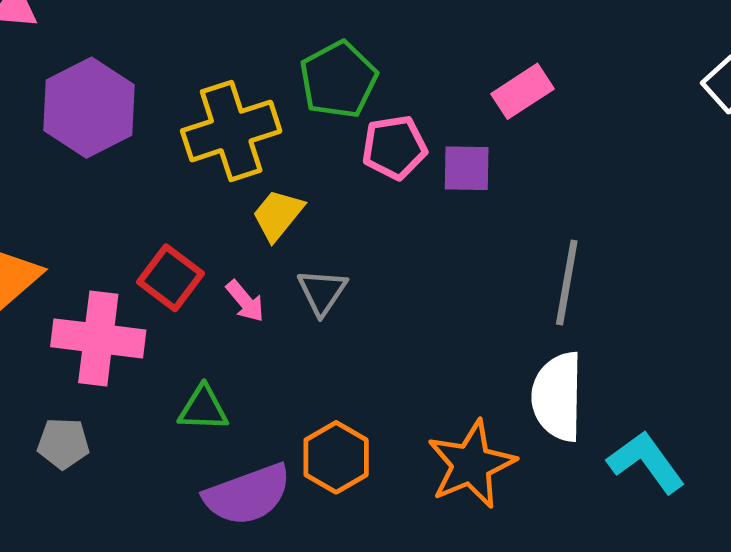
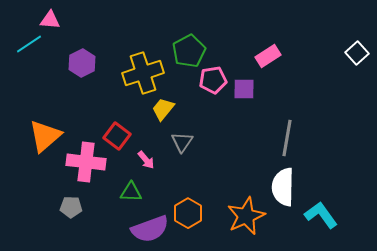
purple hexagon: (89, 108) -> (82, 63), size x0.7
pink arrow: (245, 301) -> (146, 160), moved

